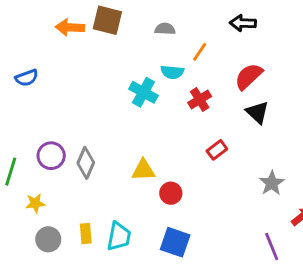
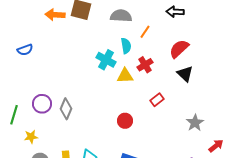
gray semicircle: (165, 29) -> (121, 16), size x1.5
cyan semicircle: (172, 72) -> (126, 46), turned -105
yellow triangle: (143, 170) -> (125, 76), moved
red circle: (171, 193) -> (125, 121), moved

